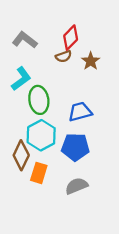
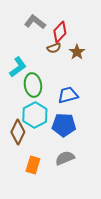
gray L-shape: (25, 40) -> (35, 22), moved
orange rectangle: (39, 173) -> (33, 165), moved

